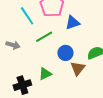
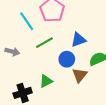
blue triangle: (72, 23) -> (79, 40), moved

